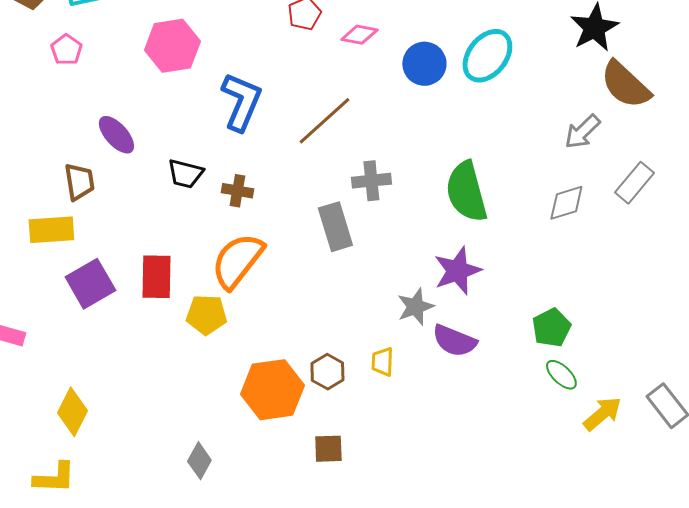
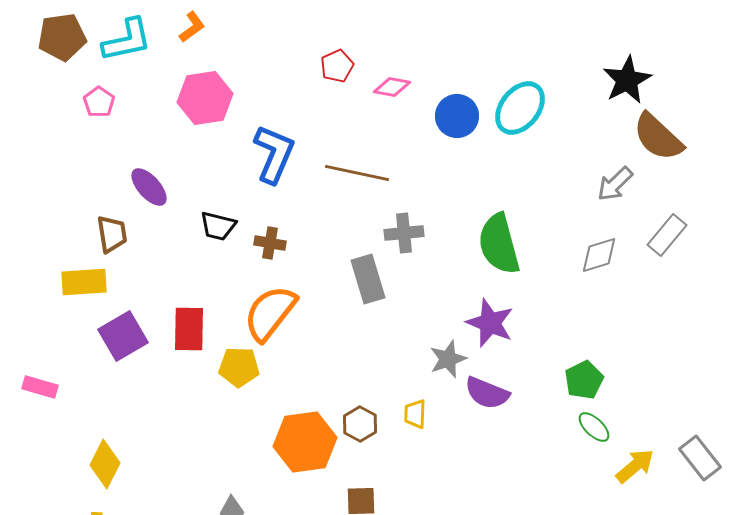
brown line: (324, 121) -> (357, 173), turned 54
purple star: (457, 271) -> (490, 323), turned -30

